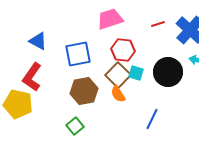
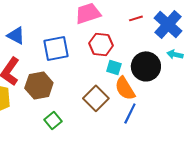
brown square: (118, 75) -> (96, 98), moved
brown hexagon: (84, 91) -> (39, 85), moved
orange semicircle: (118, 94) -> (125, 88), moved, size x1.4

